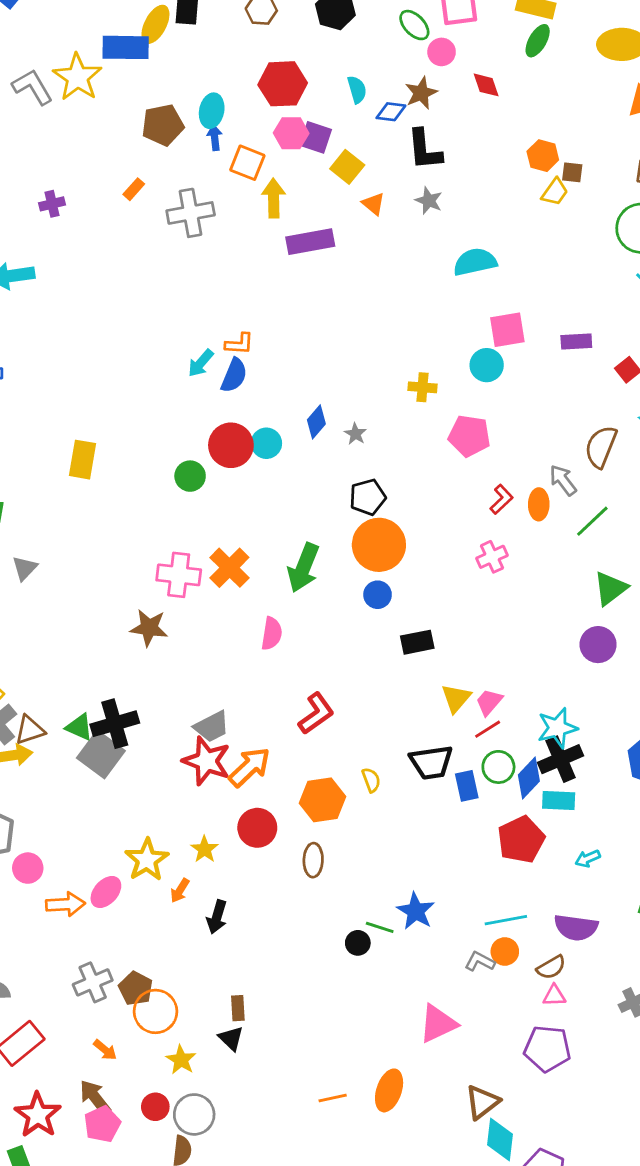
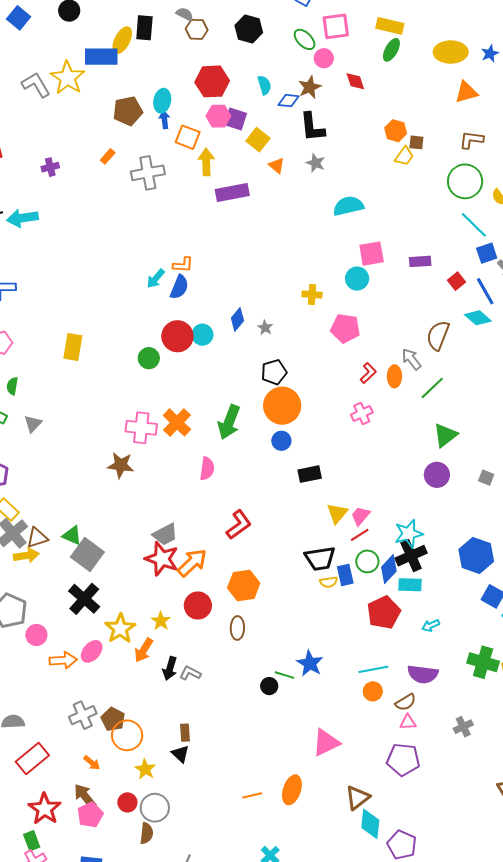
black cross: (115, 724) -> (84, 599), moved, turned -32
yellow semicircle: (371, 780) -> (329, 582), moved, turned 102
orange arrow: (180, 891) -> (144, 650), size x1.4
gray L-shape: (480, 961) -> (190, 673), moved

